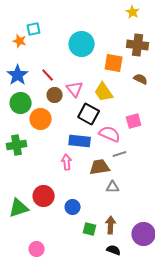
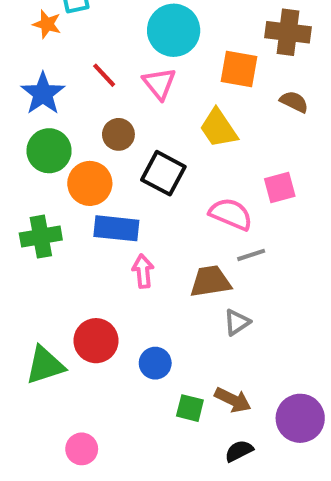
red line: (48, 75) -> (104, 75), moved
pink triangle: (75, 89) -> (159, 83), moved
black square: (89, 114) -> (163, 173), moved
blue rectangle: (80, 141) -> (116, 228), moved
gray triangle: (113, 187) -> (237, 322), turned -32
brown arrow: (111, 225) -> (233, 400), turned 114
black semicircle: (114, 250) -> (239, 451), turned -48

